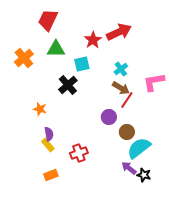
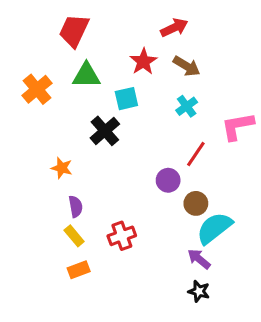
red arrow: (119, 32) -> (174, 28), moved, size x0.7
brown arrow: (121, 88) -> (187, 66), moved
yellow rectangle: (48, 145) -> (74, 236), moved
black star: (144, 175) -> (199, 291), moved

